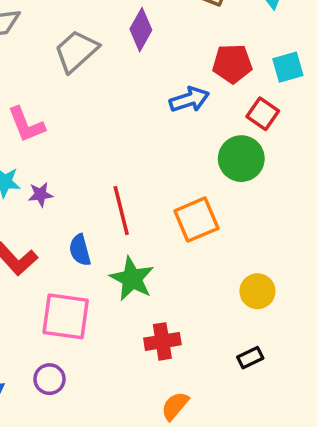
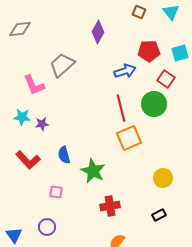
gray trapezoid: (76, 51) -> (62, 65), moved
red line: (121, 211) -> (121, 108), moved
pink square: (66, 316) -> (56, 192), size x0.5

